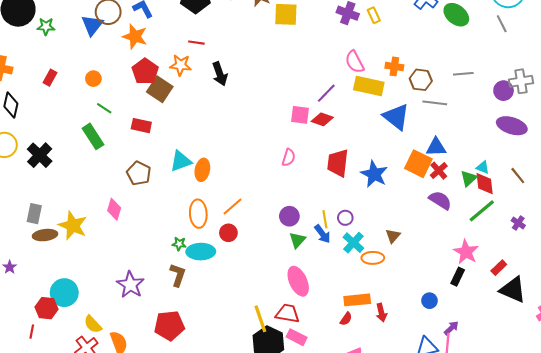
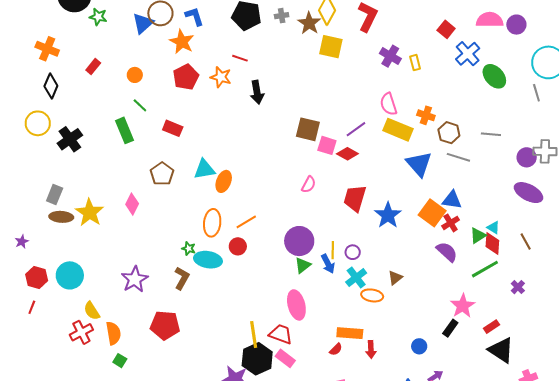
brown square: (160, 89) -> (308, 129), moved, turned -30
purple circle: (289, 216) -> (299, 241), size x1.5
red hexagon: (46, 308) -> (37, 278), moved

